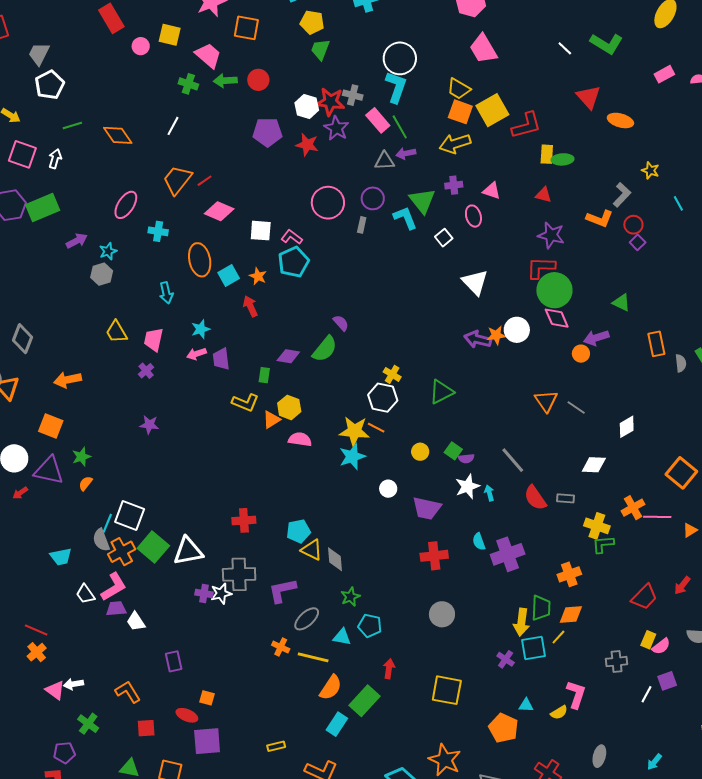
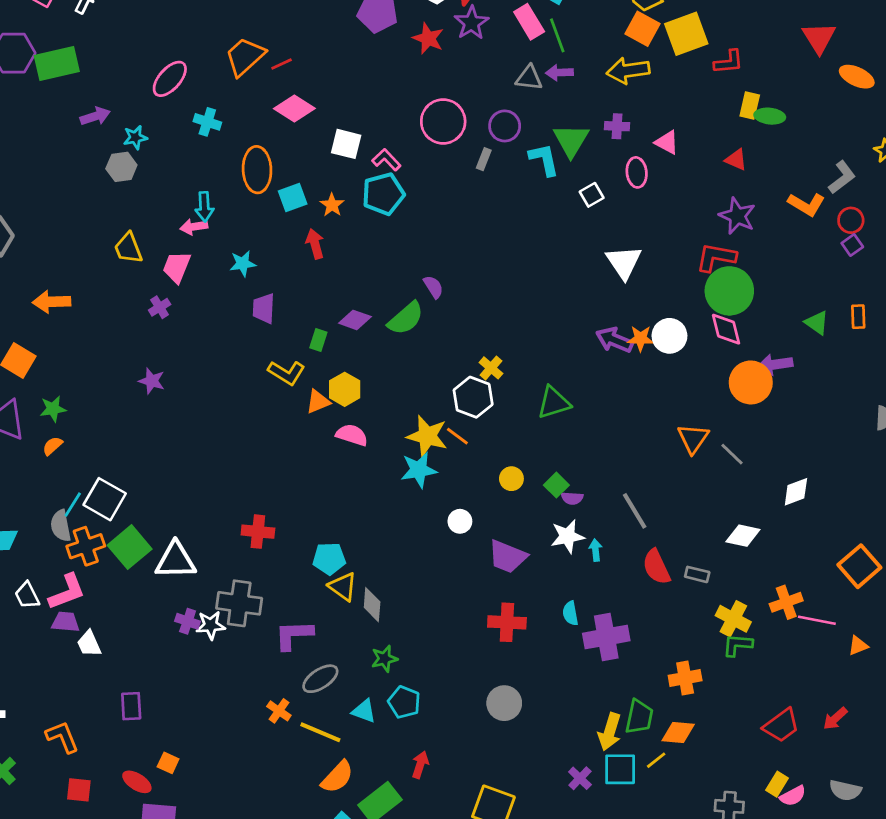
red L-shape: (526, 125) -> (729, 62), size x0.7
orange rectangle: (656, 344) -> (858, 317), moved, size x0.7
pink arrow: (196, 354) -> (194, 227), moved
orange circle: (581, 354) -> (751, 382), size x1.8

